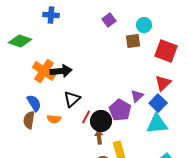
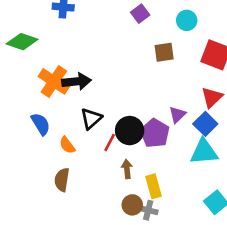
brown square: (133, 41) -> (164, 52), moved
orange semicircle: (54, 119) -> (67, 145), turned 48
brown semicircle: (29, 120) -> (62, 180), moved
black circle: (101, 121) -> (130, 131), moved

